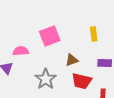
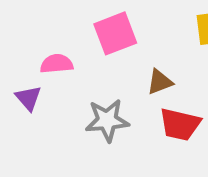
gray star: (46, 79) -> (107, 120), turned 30

